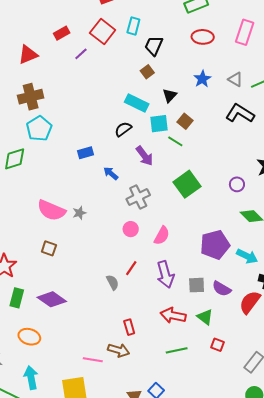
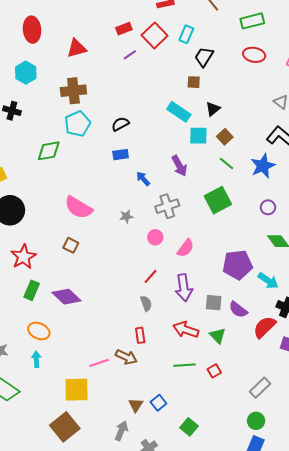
red rectangle: (62, 33) -> (124, 29), moved
brown square: (147, 72) -> (194, 82), turned 32
blue star: (202, 79) -> (263, 166), moved, size x1.4
black semicircle: (123, 129) -> (120, 124), moved
green line: (175, 141) -> (227, 164), moved
gray star: (79, 213) -> (126, 216), moved
gray semicircle: (113, 282) -> (146, 303), moved
red square: (217, 345) -> (214, 371), moved, turned 32
pink line: (93, 360) -> (99, 363), turned -36
cyan arrow: (31, 378) -> (36, 359), moved, size x0.7

